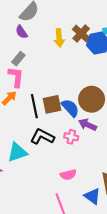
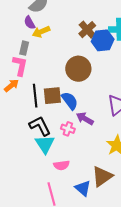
yellow arrow: (59, 38) -> (41, 32), moved, turned 66
gray rectangle: (18, 59) -> (24, 48), turned -32
brown circle: (92, 99) -> (78, 69), moved
black L-shape: (42, 137) -> (40, 126), turned 30
cyan triangle: (17, 152) -> (45, 144), moved, turned -50

